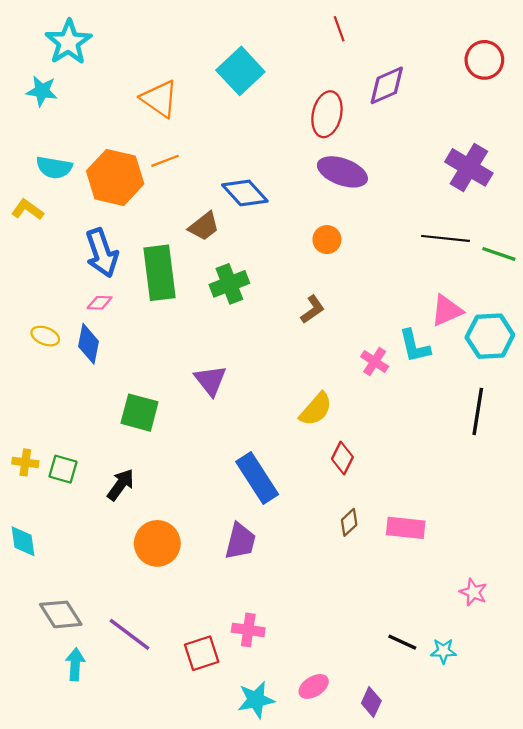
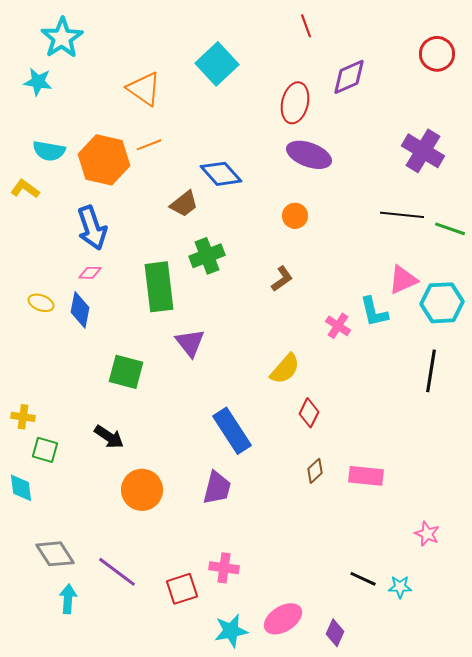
green rectangle: (159, 273) -> (159, 287), moved
green square: (63, 469) -> (45, 450), moved
black arrow: (121, 485) -> (109, 437), turned 88
pink ellipse: (314, 686) -> (283, 619), size x1.4

